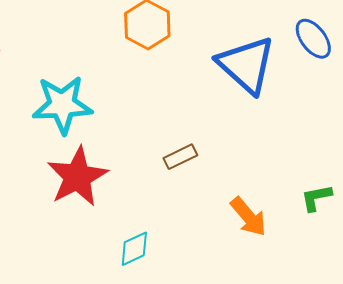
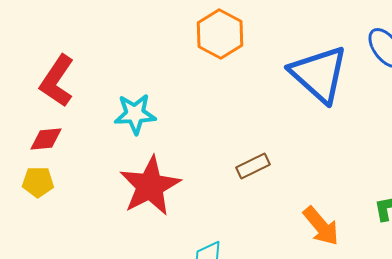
cyan star: (62, 105) -> (135, 114), size x0.7

